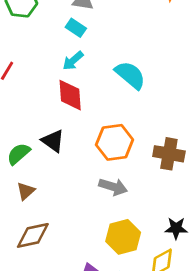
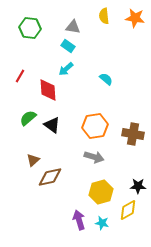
cyan semicircle: (130, 75) -> (106, 79), size x0.6
red diamond: (70, 95) -> (48, 90), moved
green semicircle: (19, 154) -> (28, 118), moved
brown diamond: (33, 235) -> (50, 177), moved

